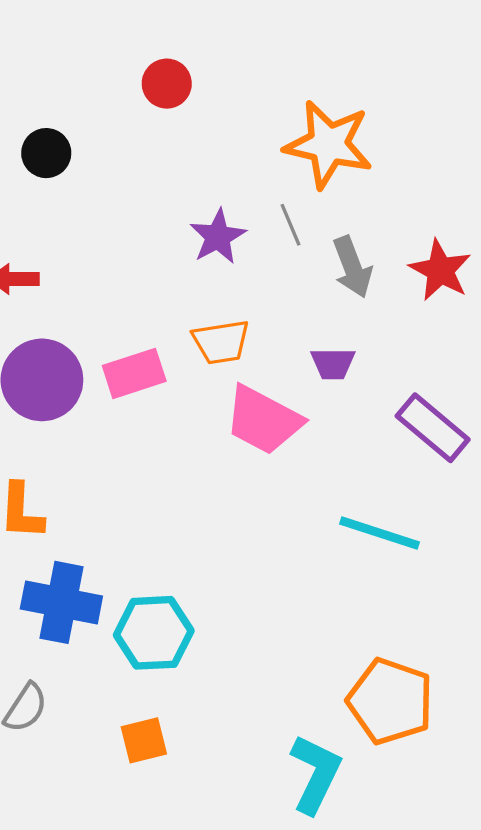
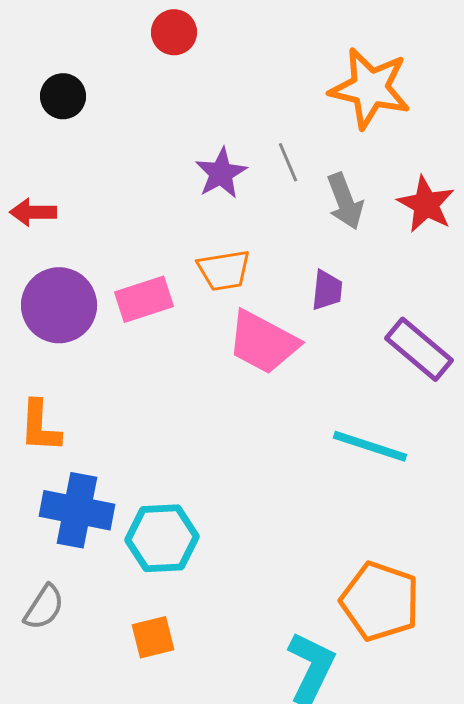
orange star: (328, 144) -> (370, 88), moved
purple trapezoid: (333, 364) -> (327, 290), turned -84

